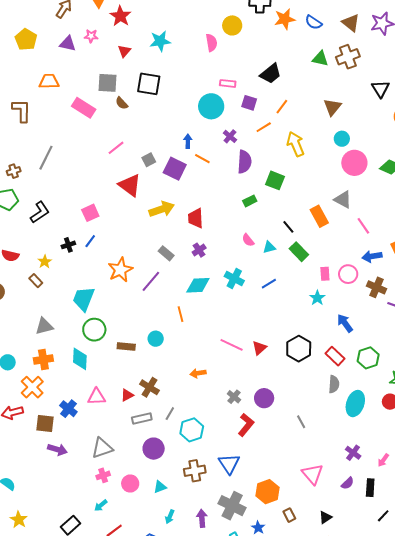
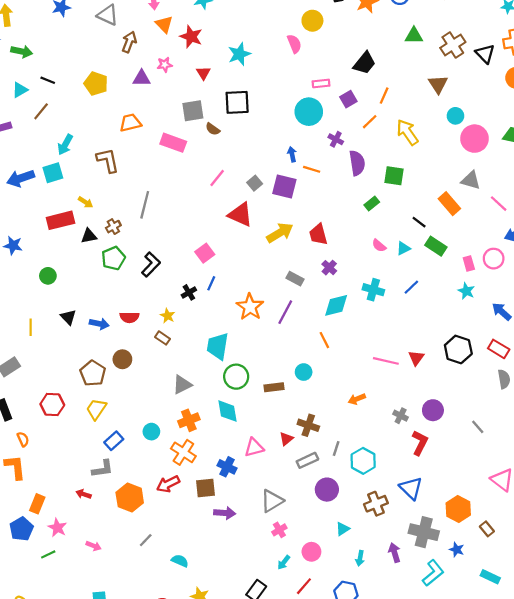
brown cross: (348, 57) -> (453, 45), moved
purple square: (249, 103) -> (348, 99), turned -35
pink circle: (130, 484) -> (311, 552), moved

